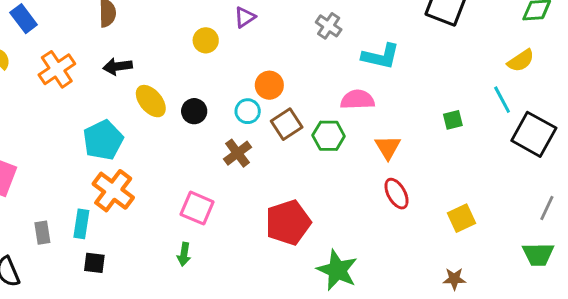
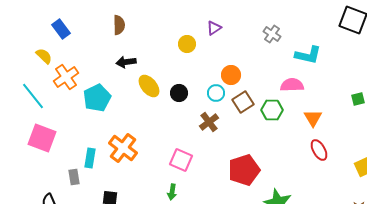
orange cross: (57, 69) -> (66, 77), moved
cyan pentagon: (103, 140) -> (97, 98), moved
cyan rectangle: (81, 224) -> (90, 158), moved

